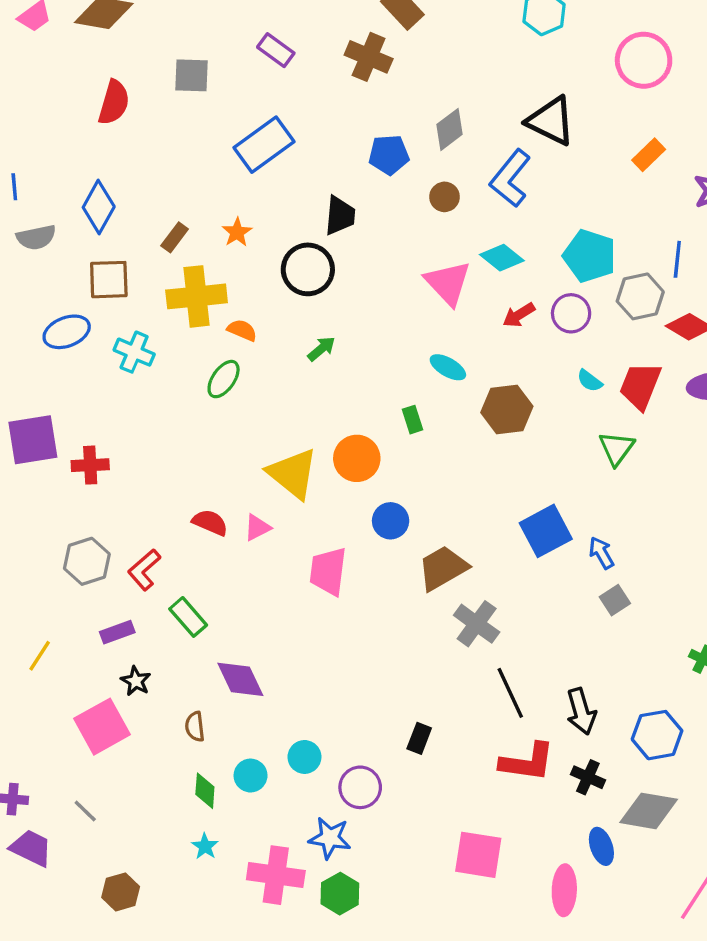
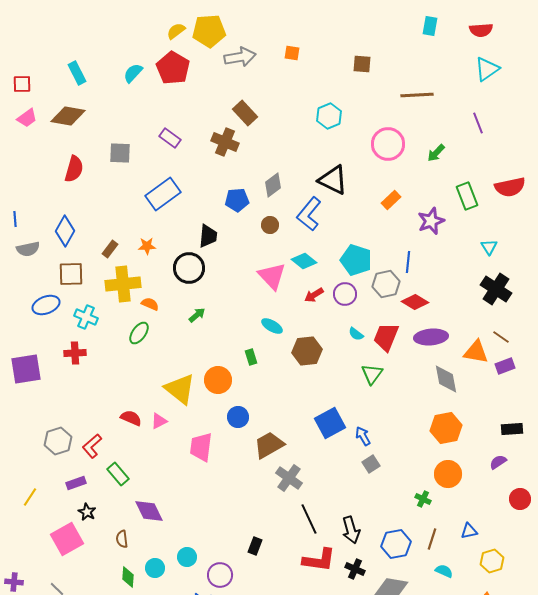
orange star: (237, 232) -> (147, 246), turned 30
red cross: (90, 465) -> (75, 353), moved

